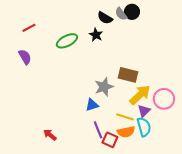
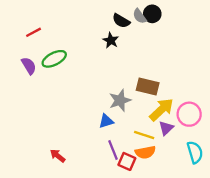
green ellipse: (67, 41) -> (54, 59), moved
cyan semicircle: (144, 127) -> (195, 152), moved

